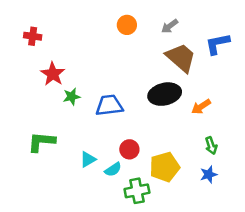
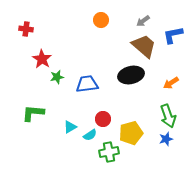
gray arrow: (170, 26) -> (143, 21), moved
orange arrow: (201, 107) -> (171, 83), moved
green arrow: (211, 146) -> (168, 116), size x1.6

